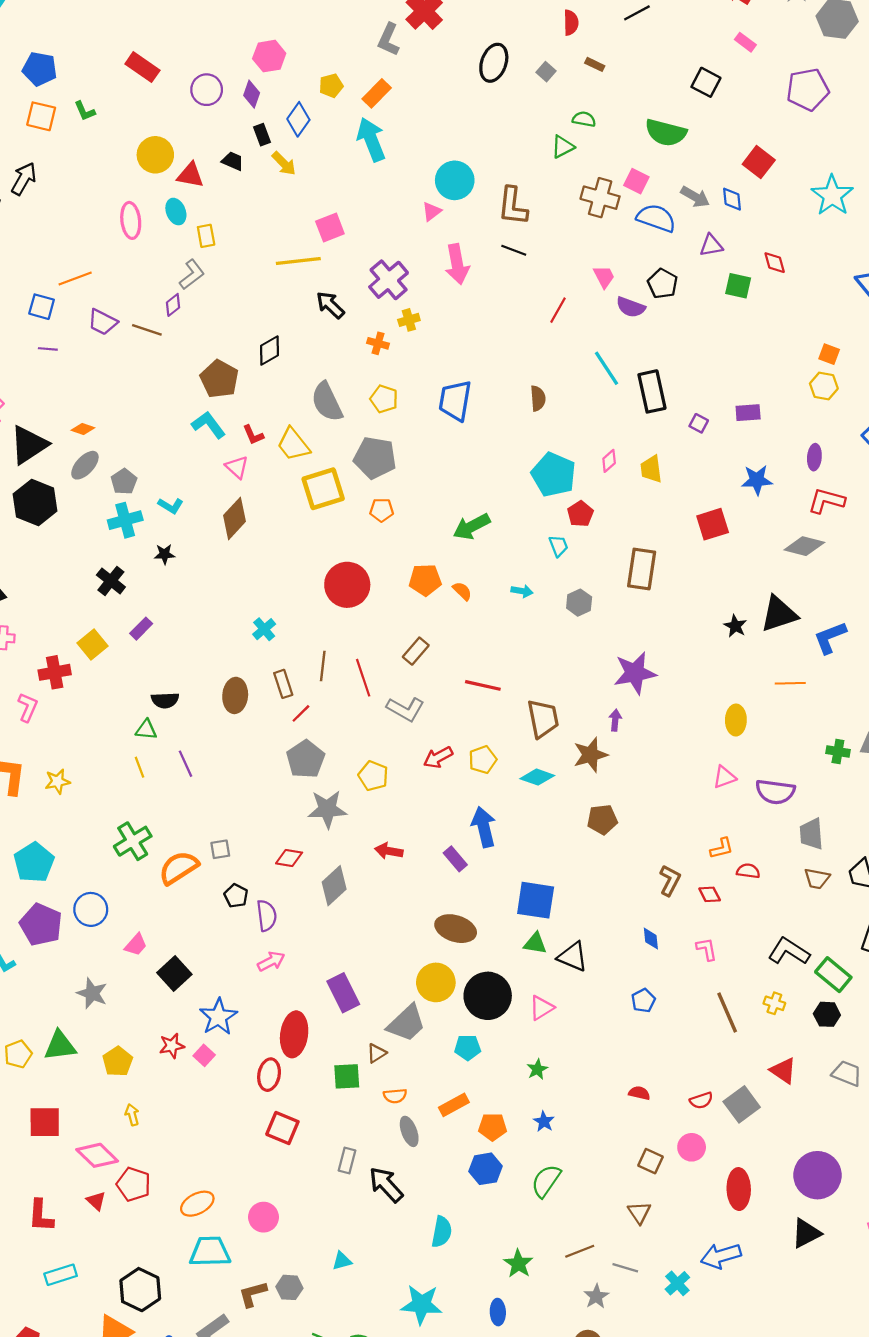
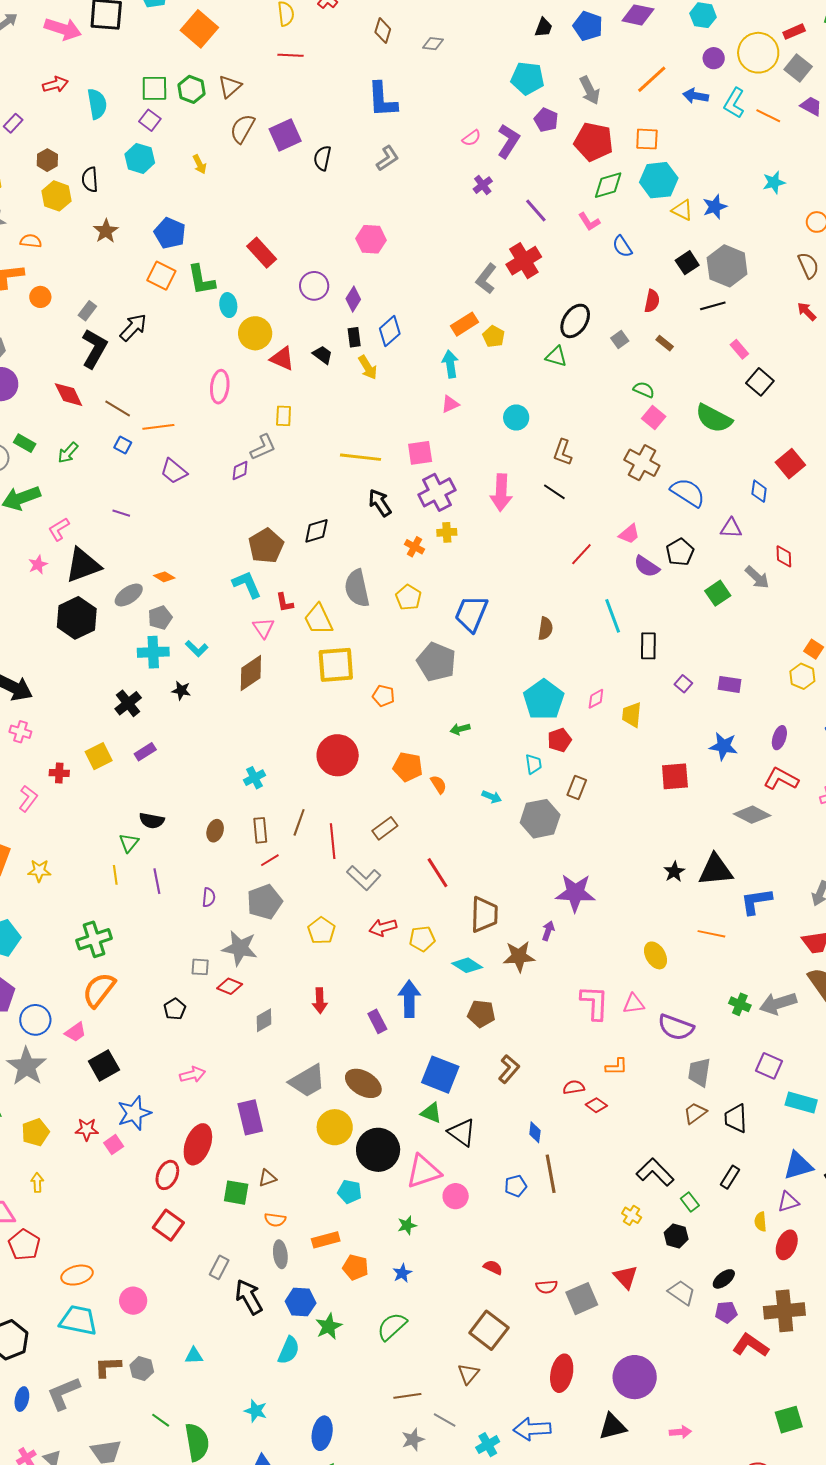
pink rectangle: (745, 42) -> (739, 349), moved
pink hexagon: (269, 56) -> (371, 239), moved
yellow pentagon: (331, 86) -> (494, 336), moved, turned 30
green L-shape: (85, 111) -> (201, 280), size x1.6
cyan arrow: (371, 140) -> (450, 364), size x0.7
green triangle: (563, 147) -> (556, 357), moved, turned 30
cyan circle: (455, 180) -> (516, 418), size x0.7
pink square: (636, 181) -> (654, 418), moved
gray arrow: (695, 197) -> (757, 577), moved
brown L-shape: (513, 206) -> (563, 452), size x0.7
pink triangle: (432, 211) -> (450, 404), moved
cyan ellipse: (176, 212) -> (228, 305), moved
pink square: (330, 228) -> (420, 453), moved
pink trapezoid: (604, 277) -> (629, 534), turned 65
green square: (738, 286) -> (718, 593), moved, turned 30
blue square: (42, 307) -> (123, 445), size x0.7
brown line: (147, 330) -> (118, 409), moved
purple line: (48, 349) -> (121, 513), moved
black rectangle: (652, 391) -> (648, 646), size x0.7
orange diamond: (83, 429) -> (164, 577), moved
gray pentagon: (375, 458) -> (436, 662), moved
green arrow: (472, 527) -> (460, 729), size x0.6
brown rectangle: (642, 569) -> (577, 788), moved, size x0.6
gray hexagon: (579, 603) -> (540, 819), size x1.6
red cross: (55, 672) -> (59, 773), size x0.7
red line: (483, 685) -> (437, 873), turned 32
brown ellipse: (235, 695) -> (215, 831), size x0.7
yellow ellipse: (736, 720) -> (656, 955), turned -44
green triangle: (146, 730) -> (129, 843), turned 50
gray star: (327, 809) -> (240, 948), moved
brown pentagon: (602, 819) -> (481, 1014), moved
gray square: (220, 849) -> (200, 967), moved
red arrow: (389, 851) -> (320, 1001), turned -115
orange semicircle: (179, 868) -> (99, 990), moved, turned -33
red semicircle: (748, 871) -> (574, 1087), moved, turned -30
brown trapezoid: (817, 879) -> (695, 1113), turned 120
brown L-shape: (670, 880) -> (509, 1069), moved
gray diamond: (334, 886) -> (264, 1020), size x0.7
red diamond: (710, 894) -> (596, 1105), turned -40
blue circle: (91, 909) -> (35, 1020), moved
purple semicircle: (267, 916) -> (209, 897), moved, size x0.7
pink L-shape: (707, 949) -> (595, 1003), moved, size x1.6
green rectangle: (833, 975) -> (690, 1202), size x0.6
gray star: (92, 993) -> (27, 1066), size x1.4
pink triangle: (541, 1008) -> (423, 1171), size x1.5
brown line: (727, 1013) -> (551, 1174), moved
gray trapezoid: (406, 1023) -> (307, 1081), moved
pink circle: (692, 1147) -> (456, 1196), moved
brown square: (650, 1161) -> (489, 1330), size x1.6
blue hexagon: (486, 1169) -> (301, 1302), moved
green star: (518, 1264) -> (329, 1326), moved
cyan star: (421, 1305) -> (256, 1411), size x0.6
blue ellipse: (498, 1312) -> (322, 1433), size x1.4

